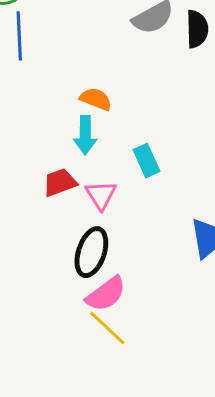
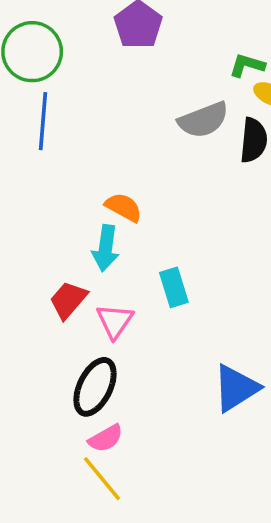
red trapezoid: (60, 182) -> (68, 300), turned -36
pink semicircle: (106, 294) -> (106, 438), size x0.7

